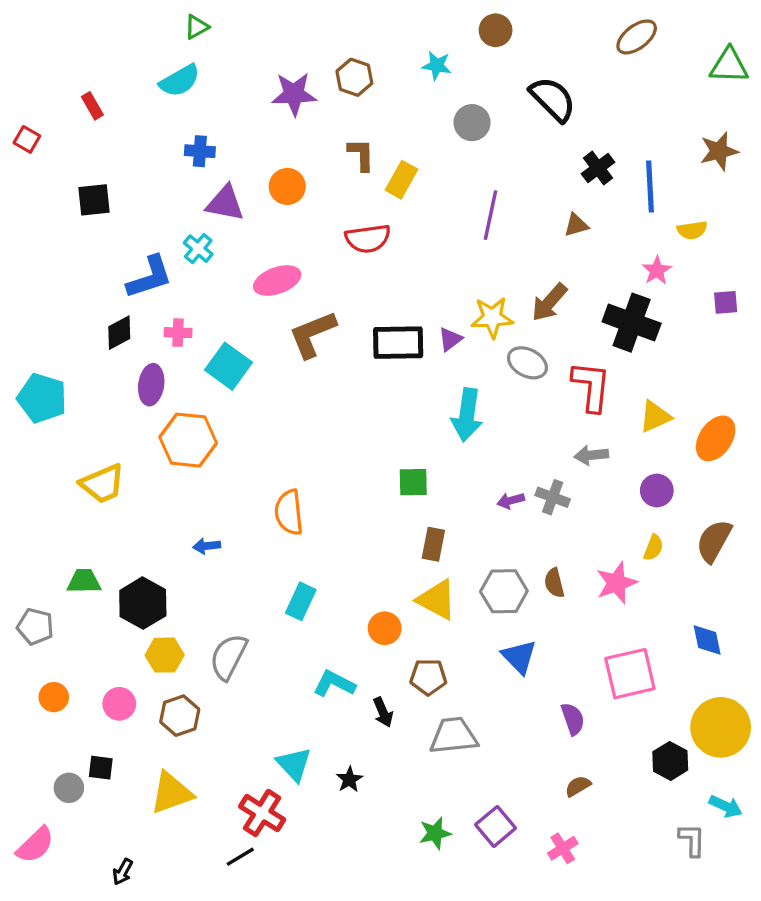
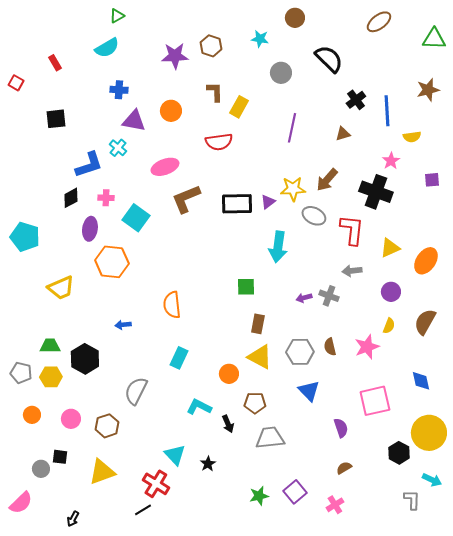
yellow hexagon: (165, 655) -> (51, 377), moved

